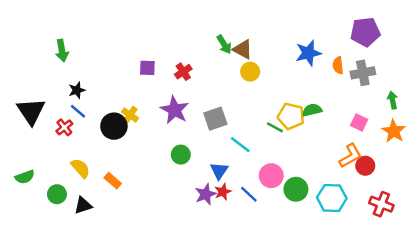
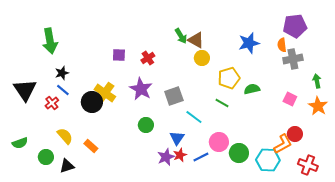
green arrow: (62, 51) -> (50, 41), size x1.4
orange semicircle: (338, 65) -> (282, 45), moved
yellow cross: (130, 115) -> (105, 93), size x1.5
yellow pentagon: (291, 116) -> (229, 78), moved, turned -30
orange L-shape: (350, 156) -> (283, 144), moved
blue line: (249, 194) -> (201, 157), turned -70

